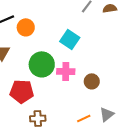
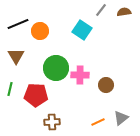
cyan square: (70, 39) -> (82, 30), moved

